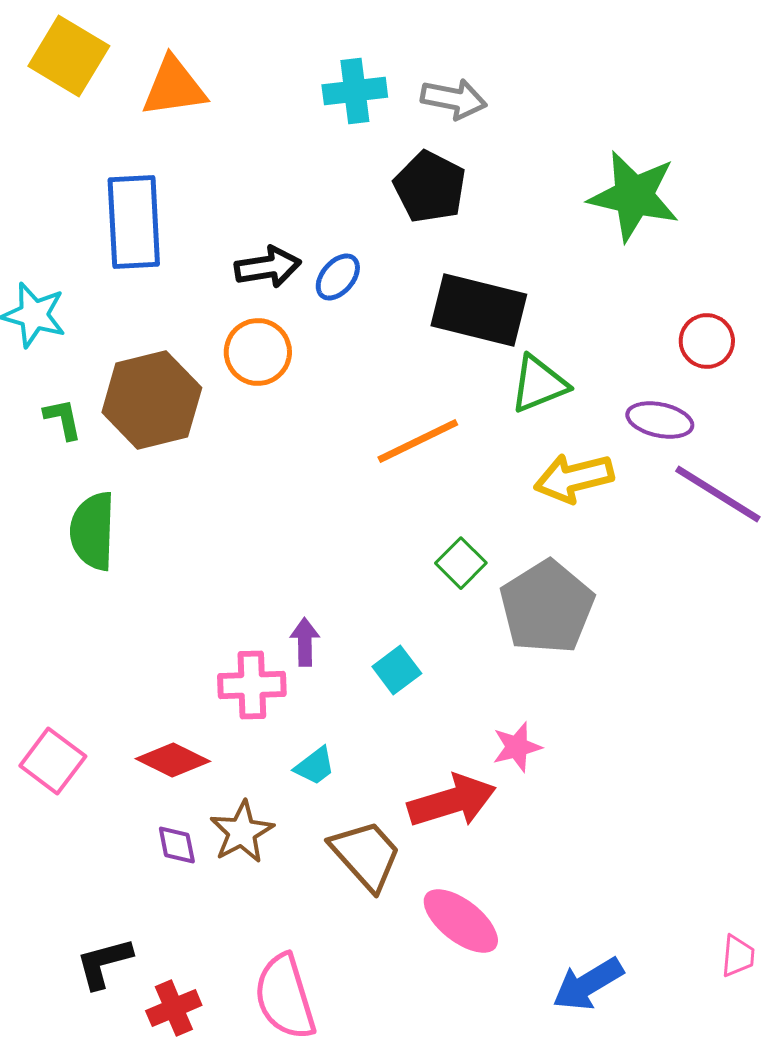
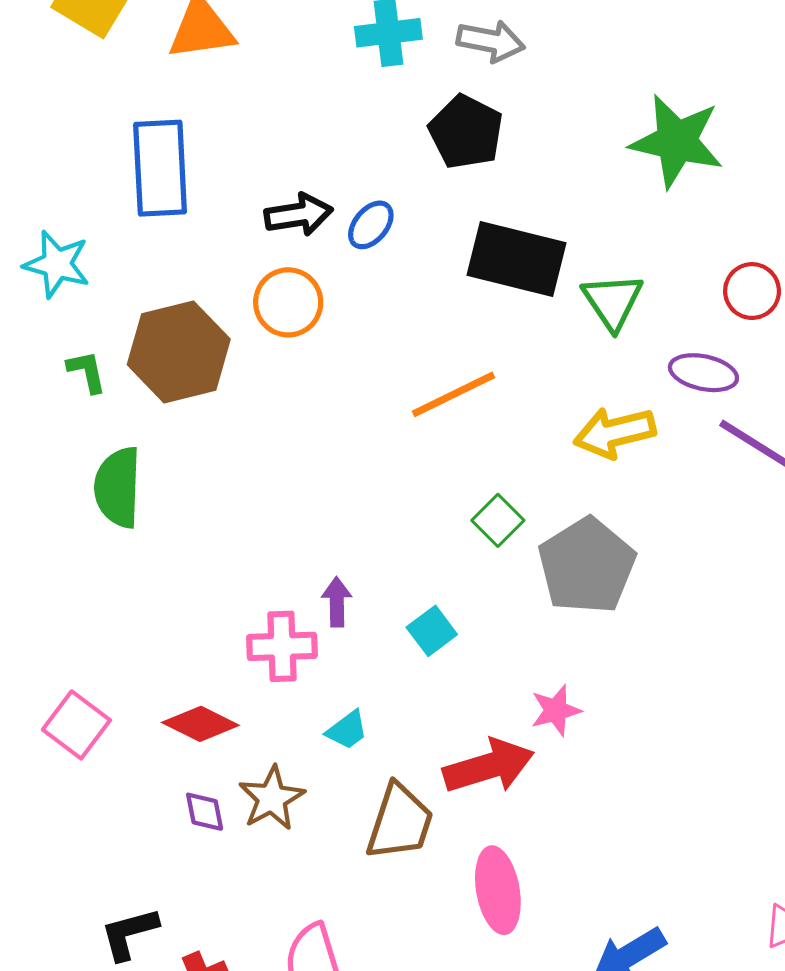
green triangle: (539, 384) -> (613, 301), moved, turned -42
brown trapezoid: (366, 855) -> (400, 822), turned 60
pink ellipse: (461, 921) -> (498, 890), turned 42

